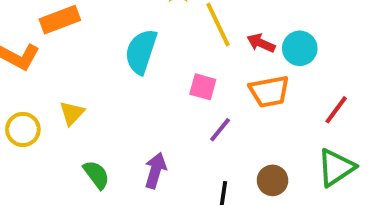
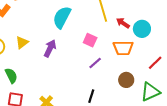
purple arrow: (155, 171) -> (50, 48), moved
green semicircle: (96, 175) -> (11, 76), moved
brown circle: (273, 180) -> (126, 80), moved

